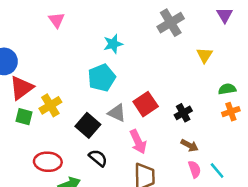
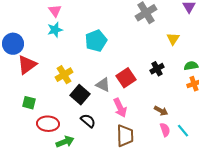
cyan star: (113, 44) -> (55, 30), moved
cyan pentagon: (102, 78) -> (96, 41), moved
yellow cross: (50, 105) -> (64, 75), moved
black cross: (183, 113) -> (157, 69), moved
green square: (24, 117) -> (29, 103), moved

